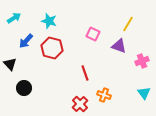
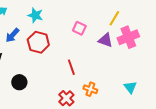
pink cross: (142, 61) -> (128, 37), moved, size x1.5
black circle: (24, 88) -> (19, 82), moved

